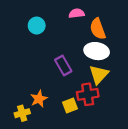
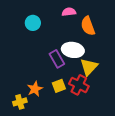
white ellipse: (97, 51) -> (73, 50), moved
red cross: (88, 94) -> (79, 85), turned 36
yellow square: (70, 105) -> (59, 86), moved

